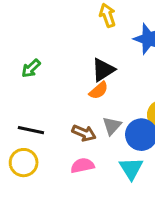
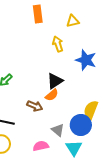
gray triangle: (112, 126) -> (58, 130), moved, turned -32
brown arrow: (84, 133) -> (35, 106), moved

